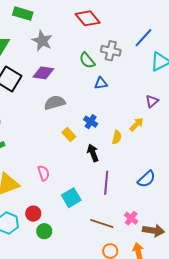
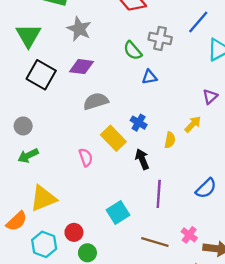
yellow rectangle: (69, 134) -> (113, 138), size x1.5
pink semicircle: (44, 173) -> (86, 157), moved

